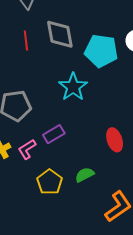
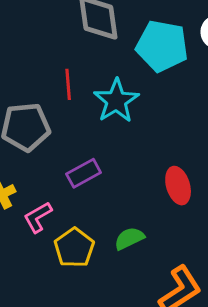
red line: (26, 40) -> (68, 84), moved
pink L-shape: (27, 149) -> (38, 217), moved

